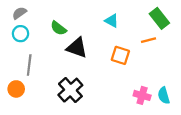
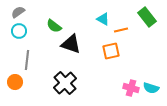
orange line: (149, 40) -> (121, 30), moved
orange square: (120, 55) -> (111, 51), turned -30
cyan semicircle: (164, 95) -> (151, 88), turned -56

